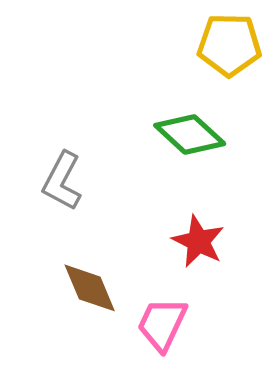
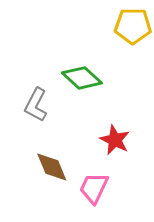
green diamond: (190, 134) -> (82, 78), moved

